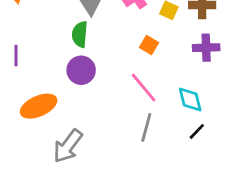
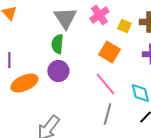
orange square: (149, 45) -> (109, 52), size x1.5
orange ellipse: (39, 106) -> (24, 83), moved

